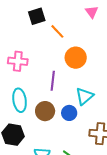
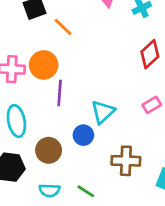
orange circle: (76, 58) -> (44, 65), moved
brown circle: (45, 111) -> (49, 150), moved

